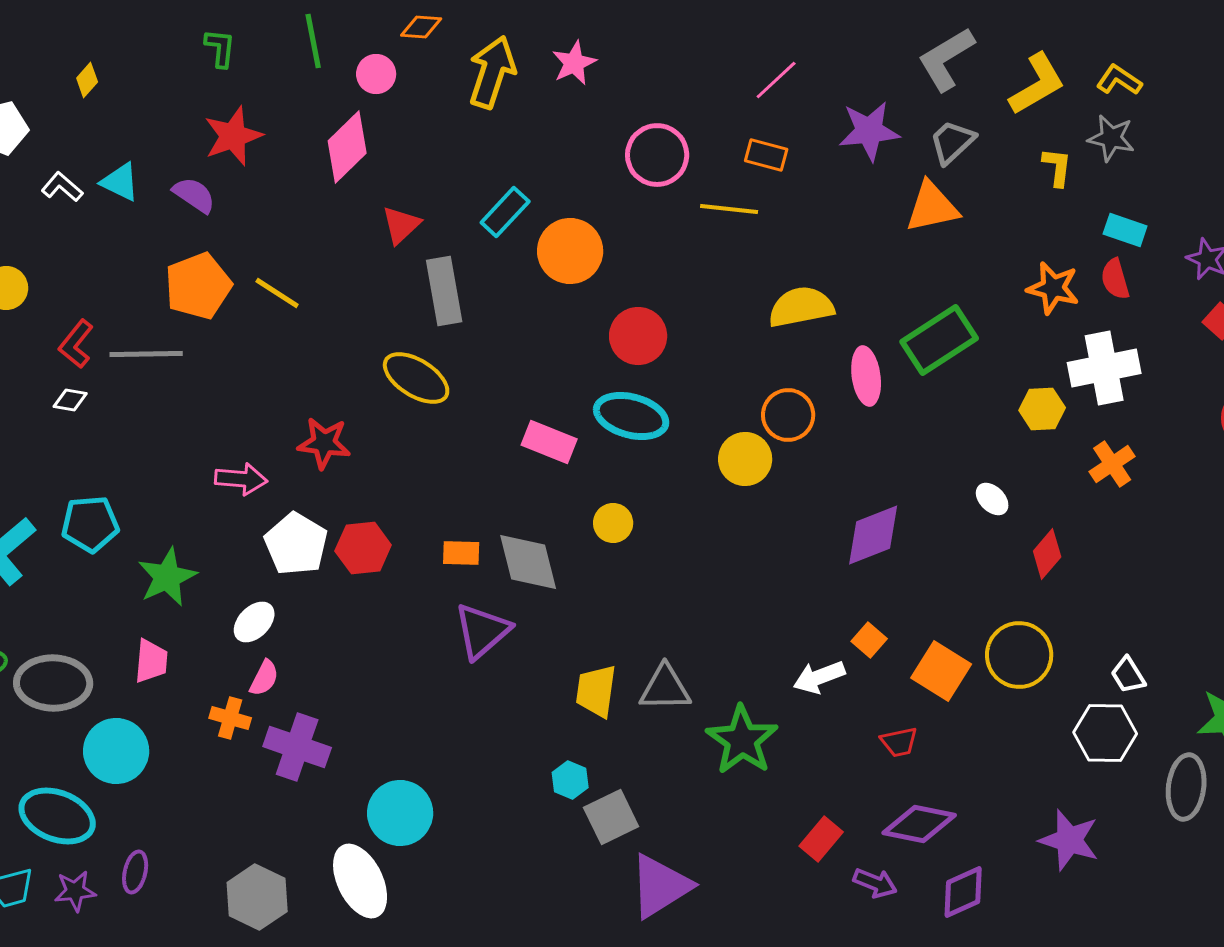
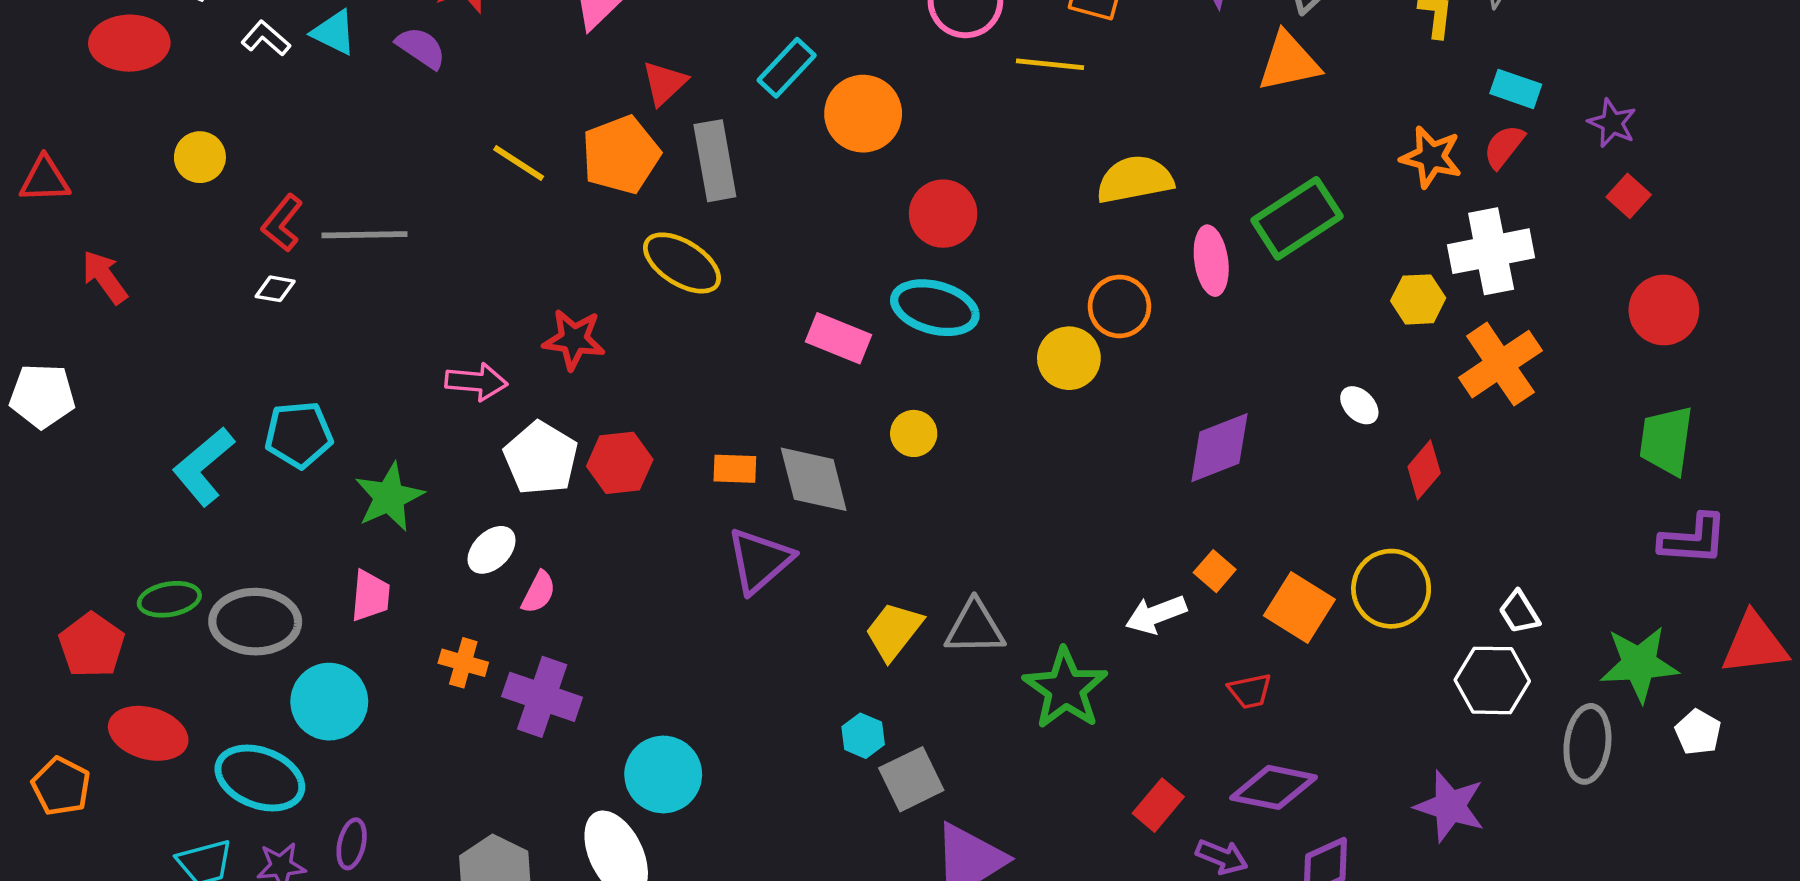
red semicircle: (1115, 279) -> (1504, 147), turned 54
orange pentagon: (198, 286) -> (621, 155), moved
orange cross: (1112, 464) -> (1500, 364), size x1.5
pink semicircle: (264, 678) -> (539, 592), moved
yellow trapezoid: (596, 691) -> (894, 631), turned 30

